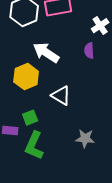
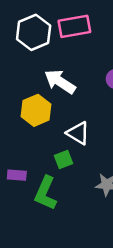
green square: (30, 118) -> (64, 160), moved

